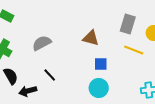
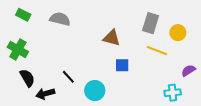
gray semicircle: (42, 43) -> (60, 19), moved, turned 42
cyan circle: (99, 88) -> (95, 91), moved

